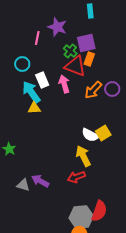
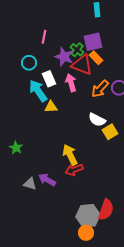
purple star: (57, 27) -> (64, 57), moved
orange rectangle: (89, 59) -> (96, 58), turned -64
yellow triangle: (34, 108) -> (51, 107), moved
white semicircle: (90, 135) -> (97, 120), moved
yellow arrow: (83, 156) -> (70, 155), moved
red arrow: (76, 177) -> (74, 170), moved

